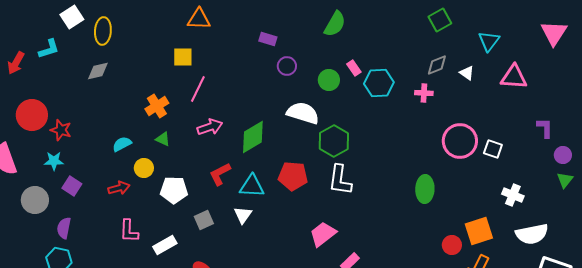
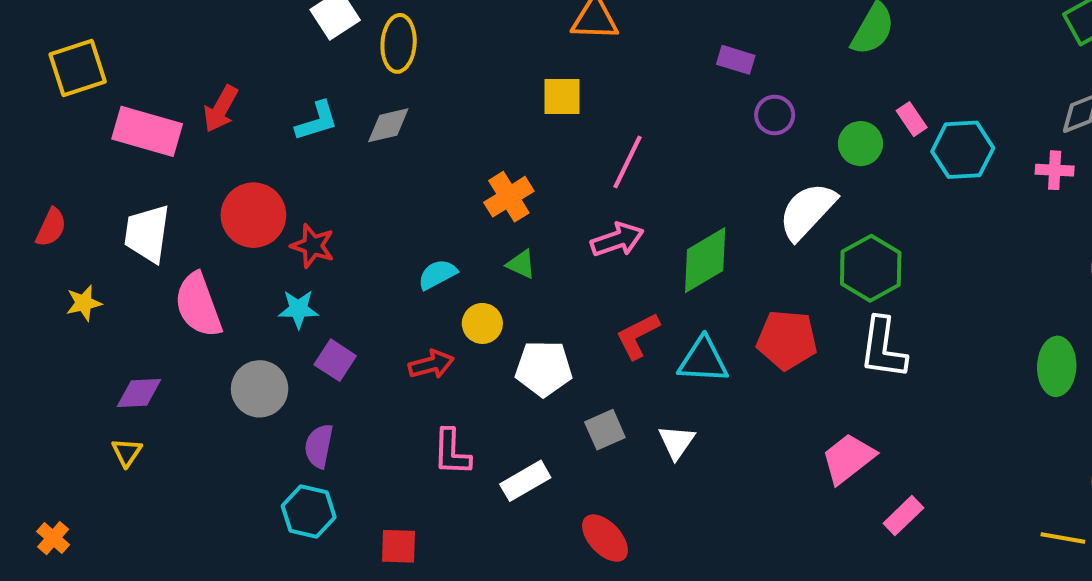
cyan L-shape: (49, 49) -> (317, 121), moved
pink line: (198, 89) -> (627, 162), moved
white semicircle: (303, 113) -> (807, 211), turned -64
white triangle: (243, 215) -> (677, 442), moved

